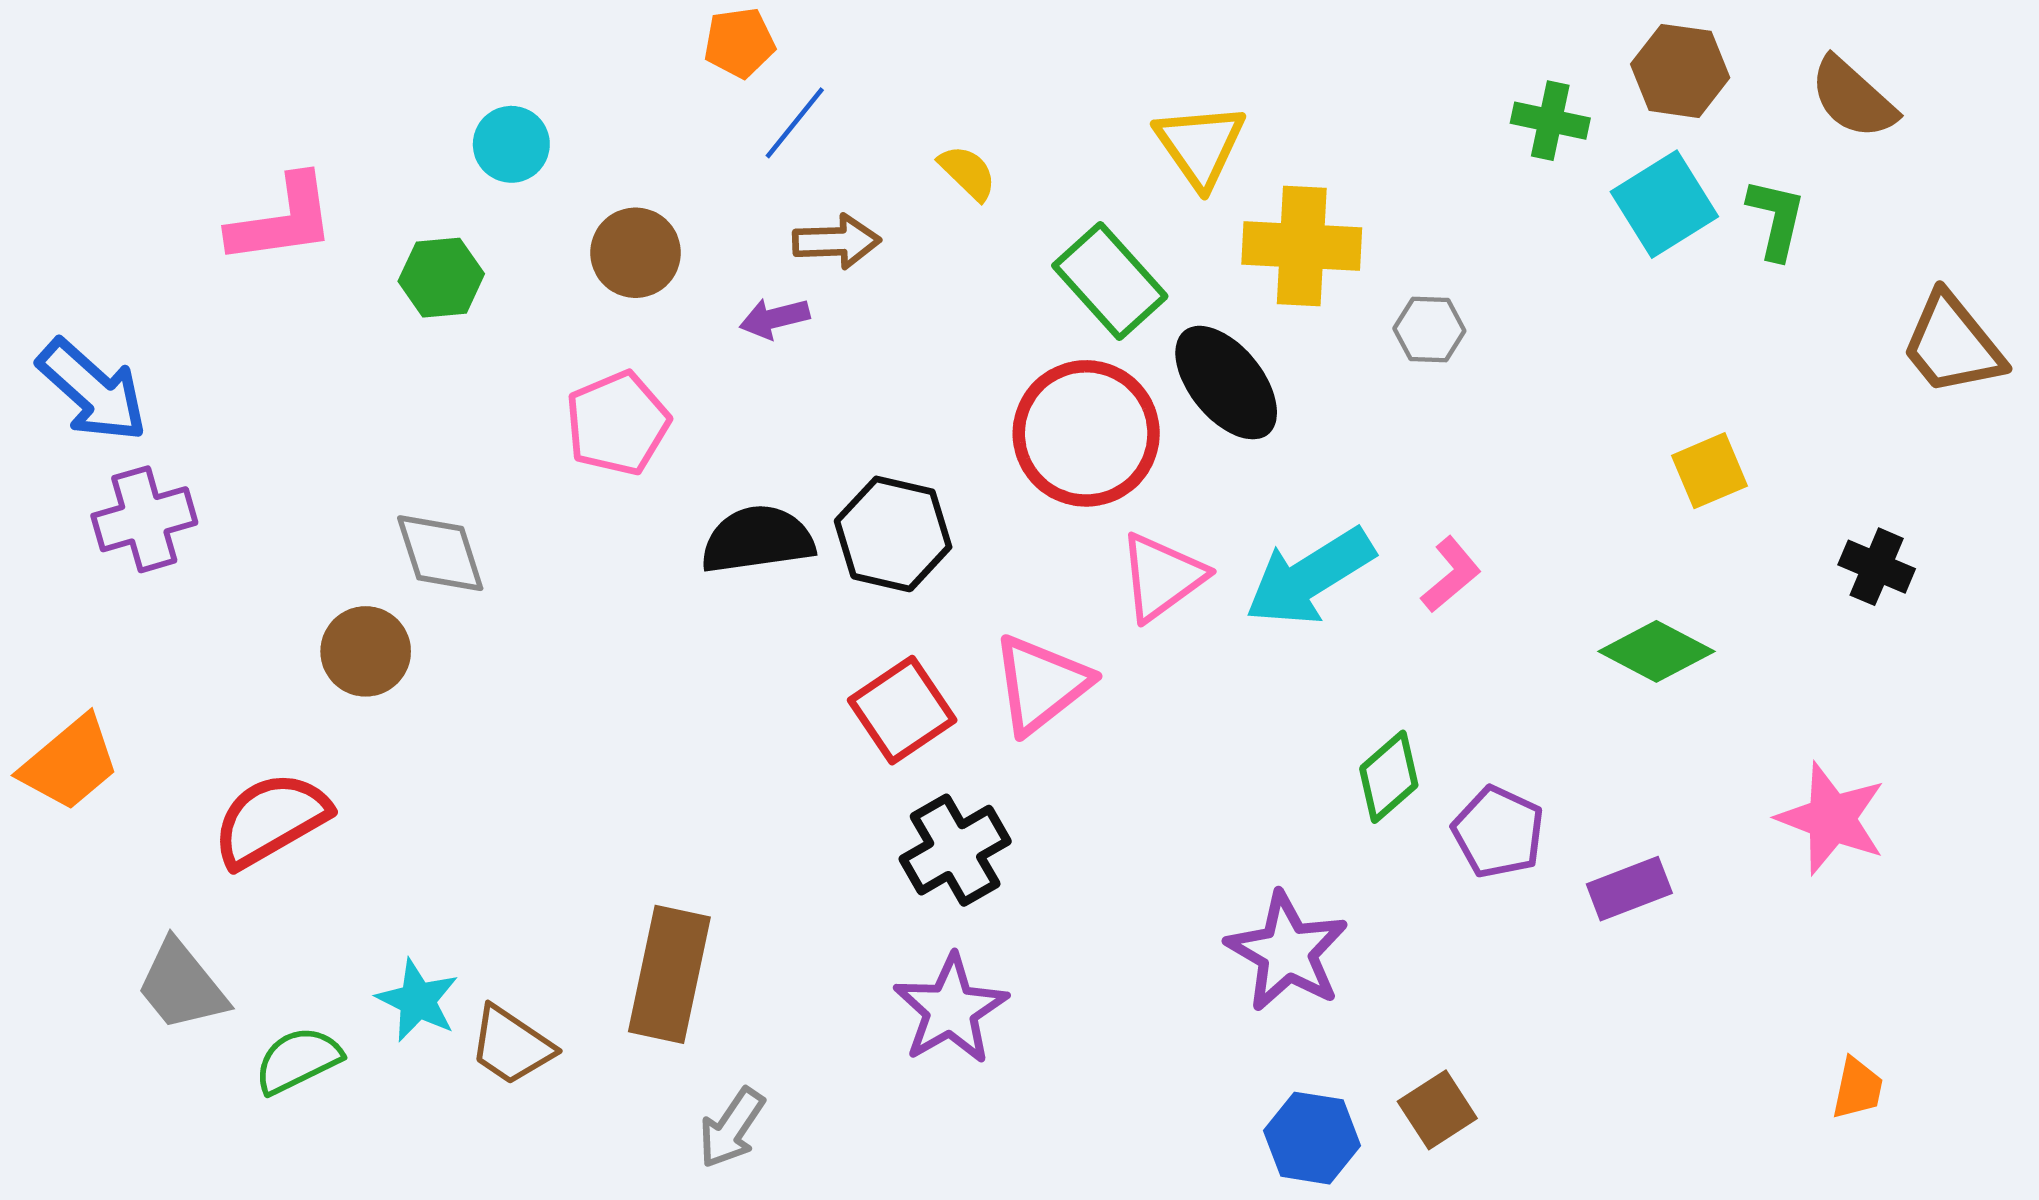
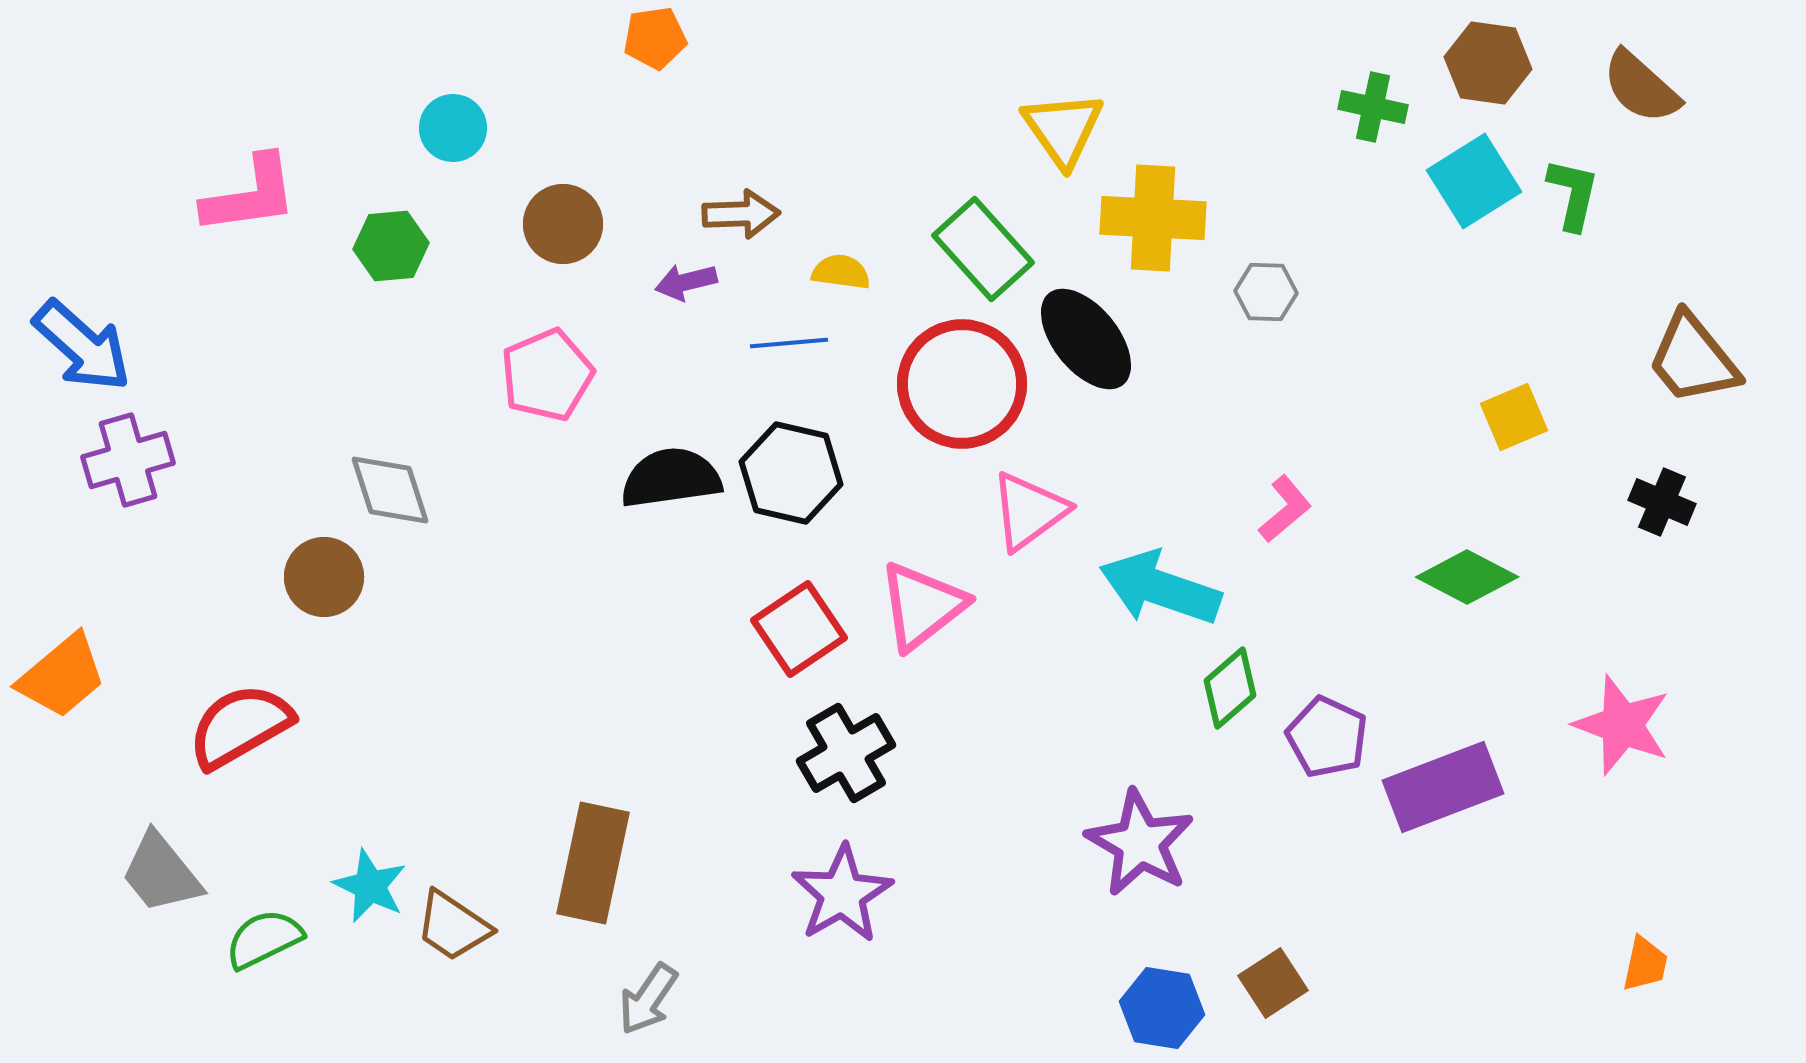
blue line: (795, 123) -> (789, 343), moved, turned 46
yellow semicircle: (968, 173) -> (841, 272), moved, turned -36
brown trapezoid: (1952, 344) -> (1693, 359), moved
cyan arrow: (1310, 577) -> (1160, 588), moved, turned 51
purple rectangle: (1629, 889) -> (1443, 787), size x1.6

